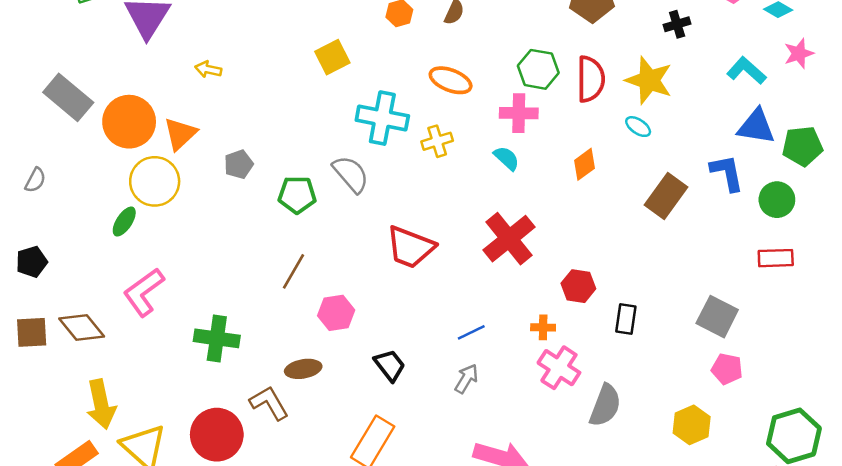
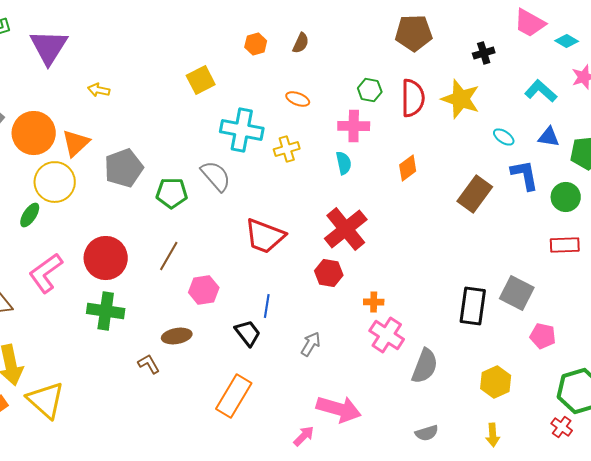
green hexagon: (538, 69) -> (370, 90), size x0.7
orange ellipse: (451, 80) -> (298, 99), size x0.7
cyan ellipse: (638, 127) -> (504, 137), moved
blue triangle: (756, 127) -> (549, 137), size x0.7
cyan semicircle: (507, 158) -> (344, 163), turned 35
gray pentagon: (239, 164) -> (124, 168), size x1.6
red hexagon: (578, 286) -> (329, 273), moved
black rectangle: (626, 319) -> (473, 306), moved, size x1.5
blue line: (471, 332) -> (267, 306), moved, turned -55
pink pentagon: (727, 369) -> (543, 336), moved
brown L-shape: (269, 403) -> (149, 364), size x0.7
red circle: (217, 435) -> (106, 258), moved

